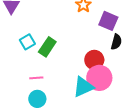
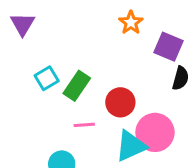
red circle: (94, 60) -> (120, 102), moved
pink line: (36, 78) -> (84, 125), moved

